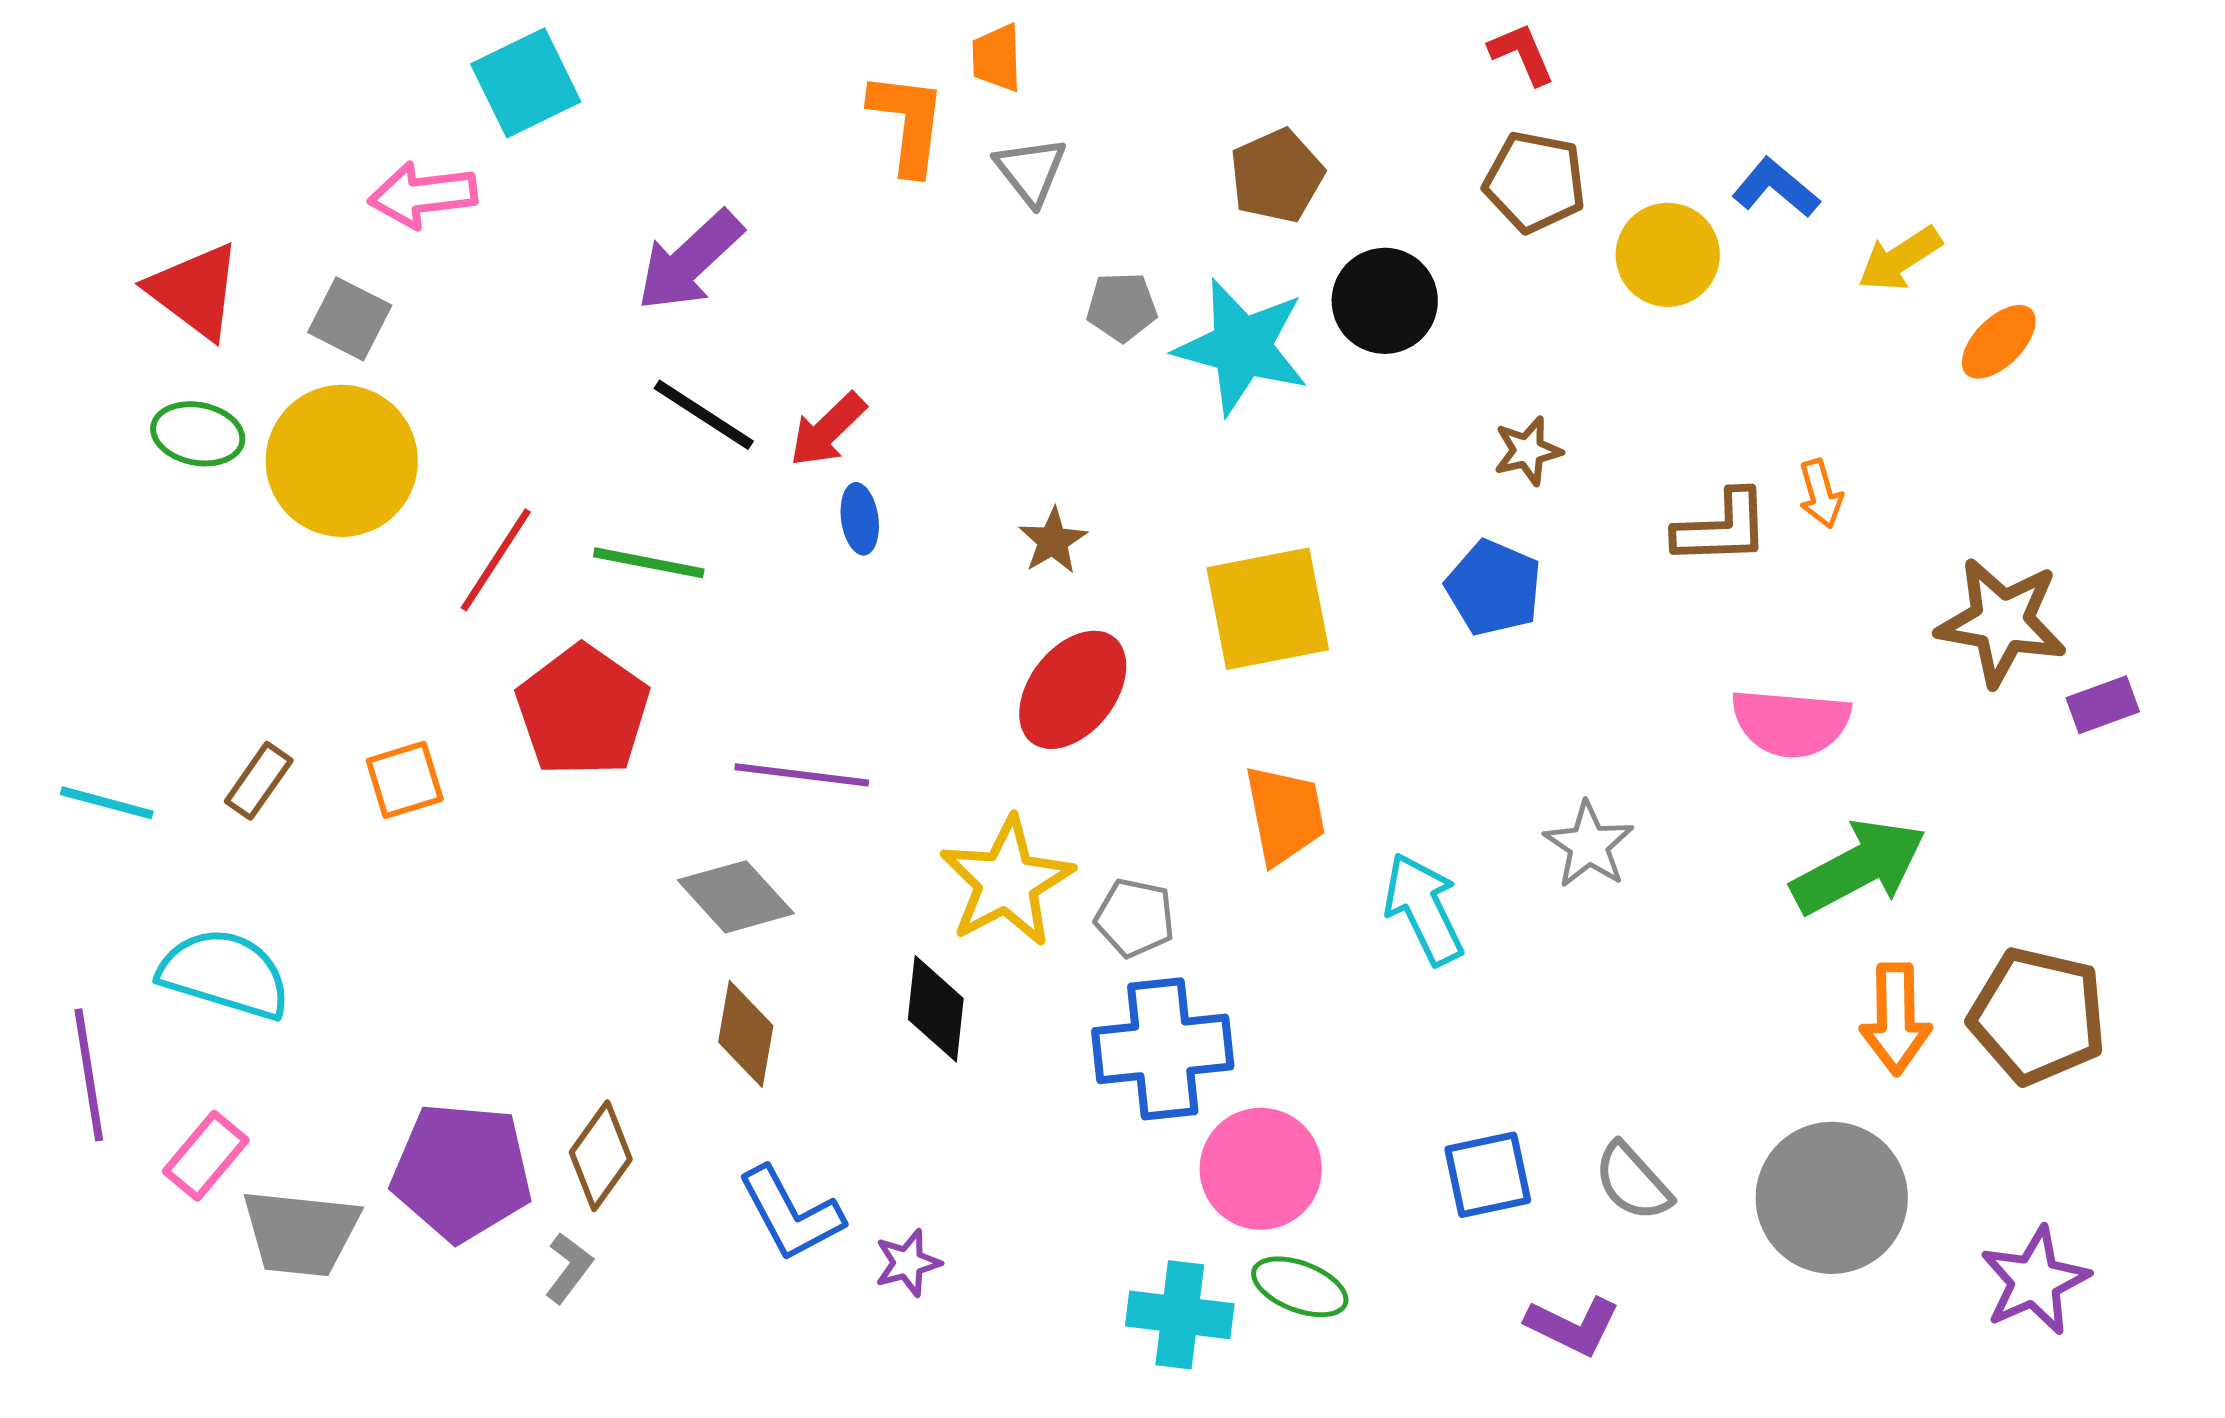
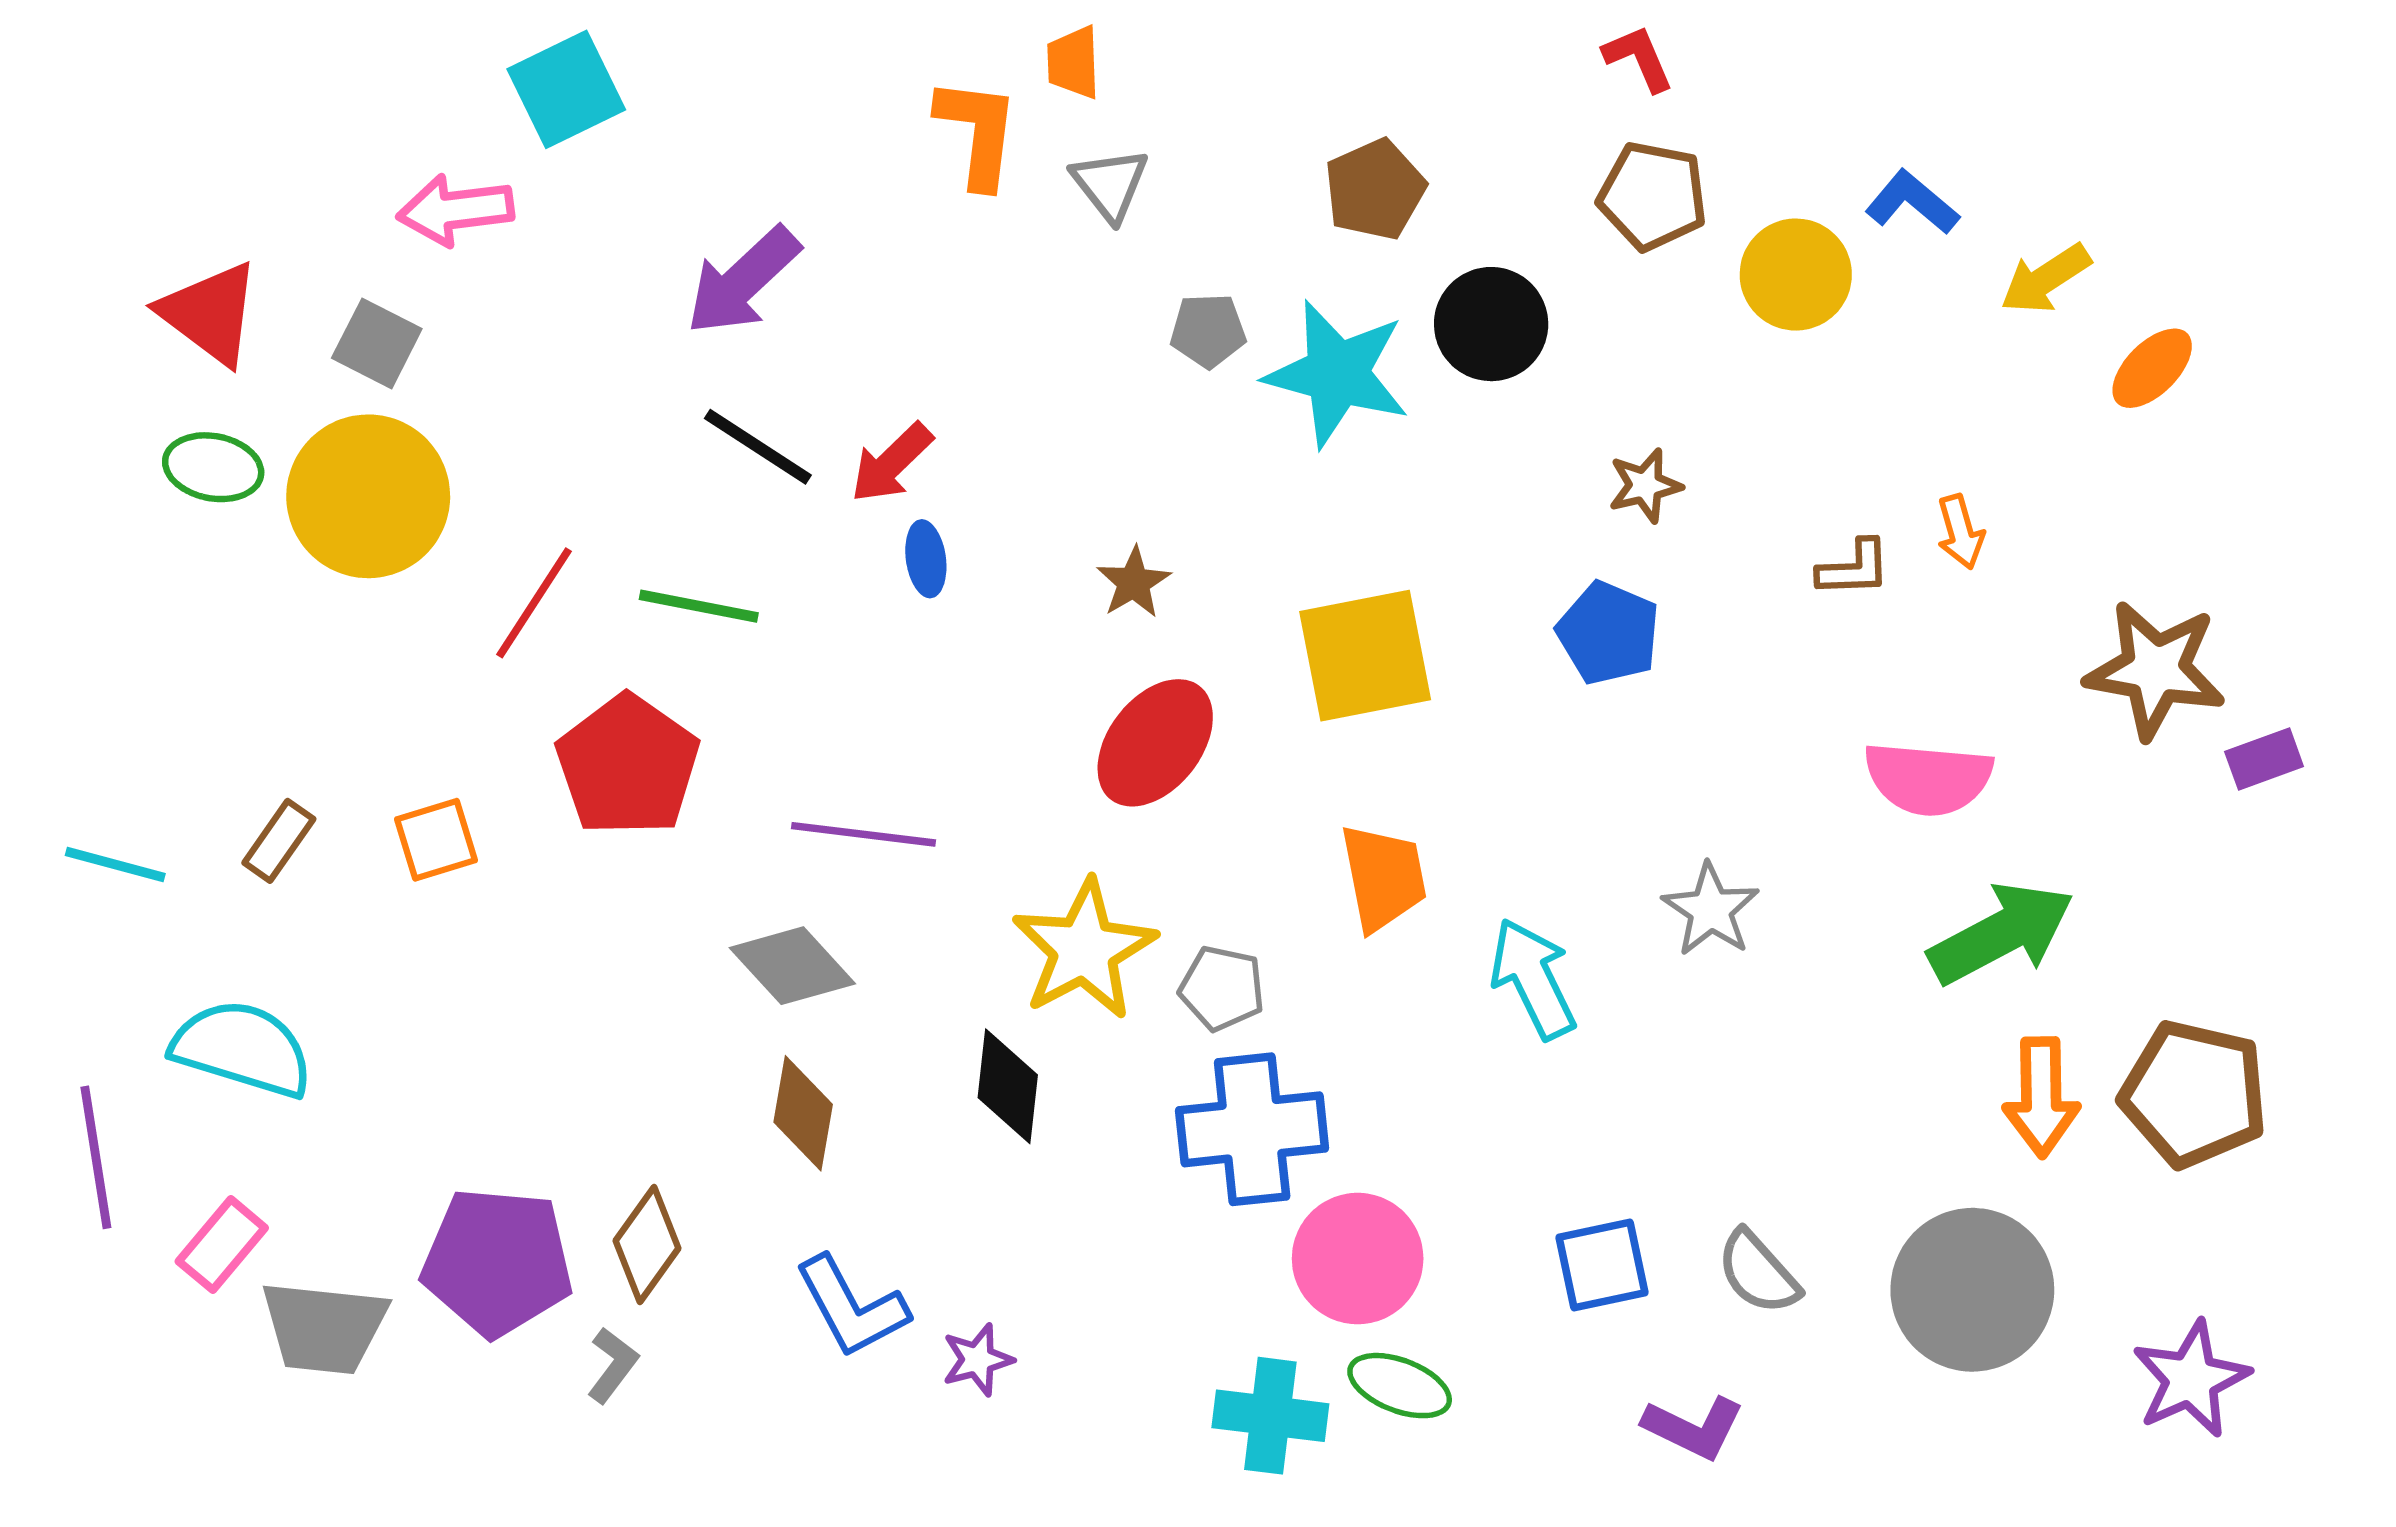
brown L-shape: (1722, 528) -> (1854, 568), size x0.7

